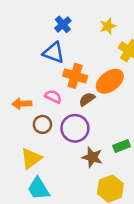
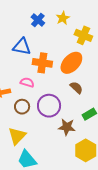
blue cross: (63, 24) -> (38, 20), moved
brown semicircle: (87, 99) -> (76, 88), moved, turned 88

